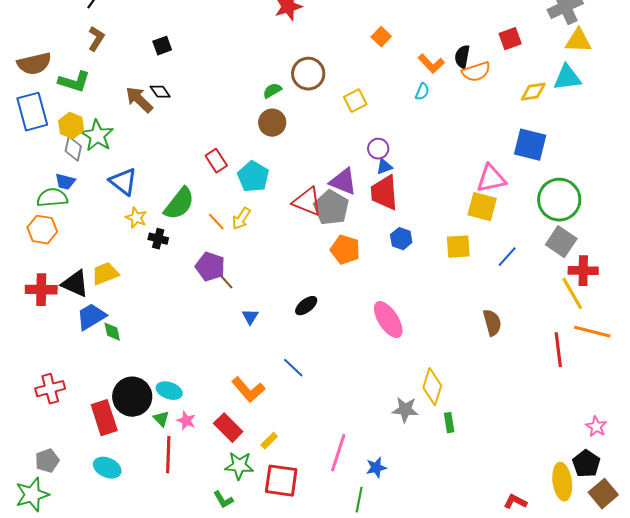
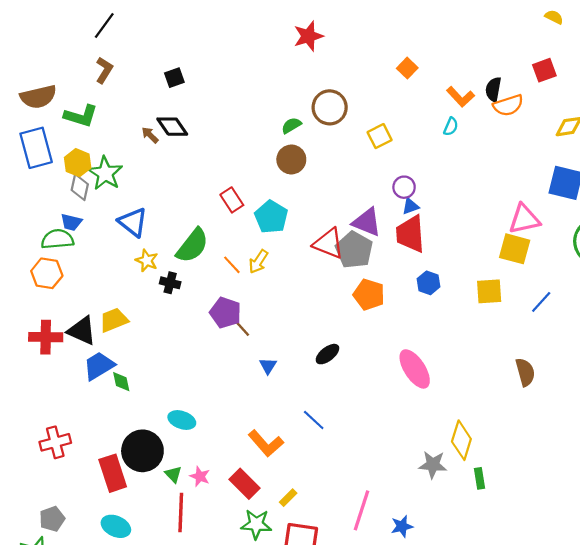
black diamond: (160, 92) -> (172, 127), size x1.4
brown arrow: (139, 100) -> (150, 135), size x0.6
cyan ellipse: (169, 391) -> (182, 420), moved

